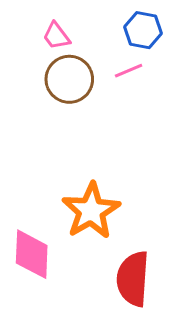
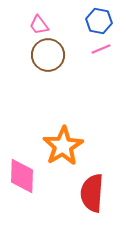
pink line: (129, 71) -> (101, 49), moved

